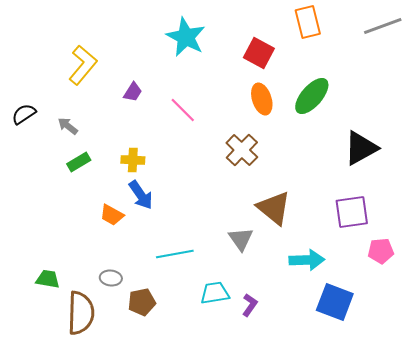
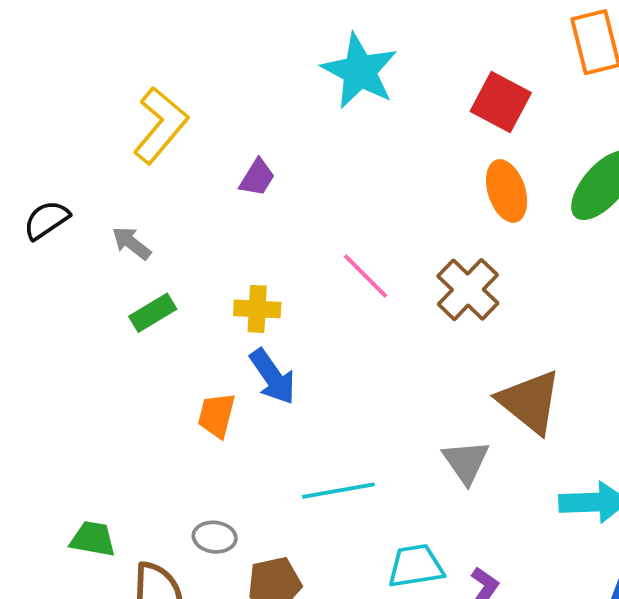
pink line: (183, 110) -> (365, 276), moved
orange trapezoid: (112, 215) -> (217, 415), turned 75

